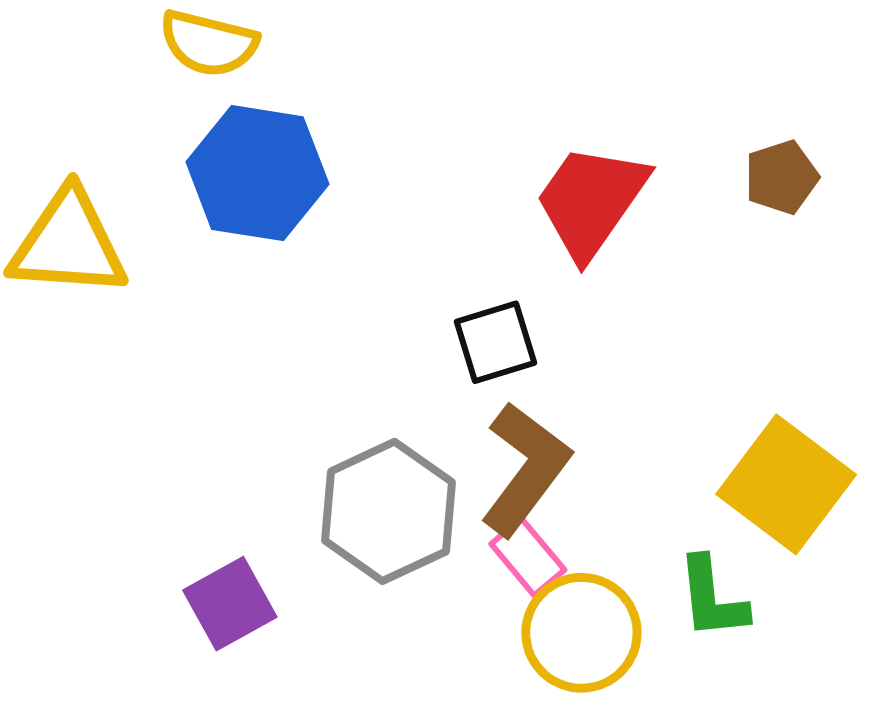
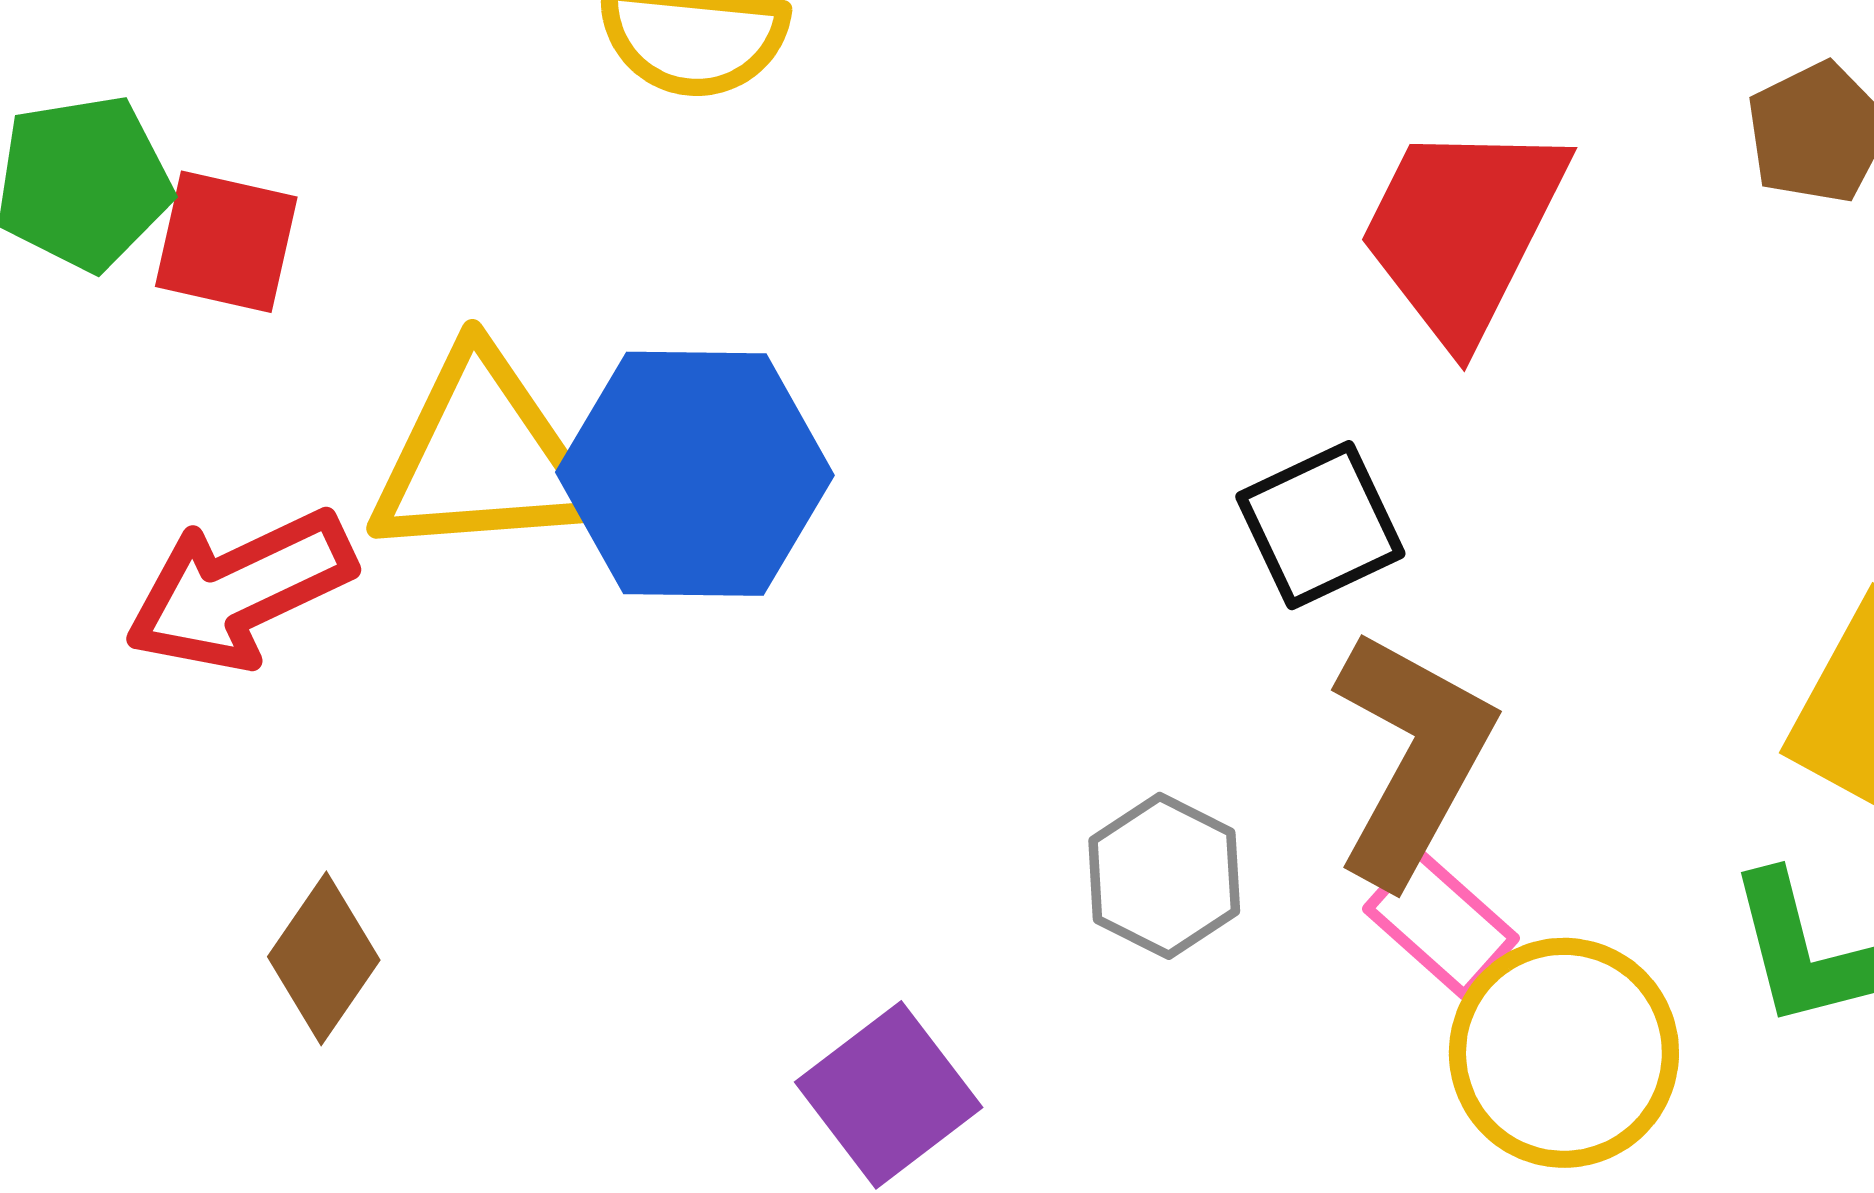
blue hexagon: (257, 173) -> (695, 474), moved
gray hexagon: (389, 511) -> (1164, 876), size x0.6

